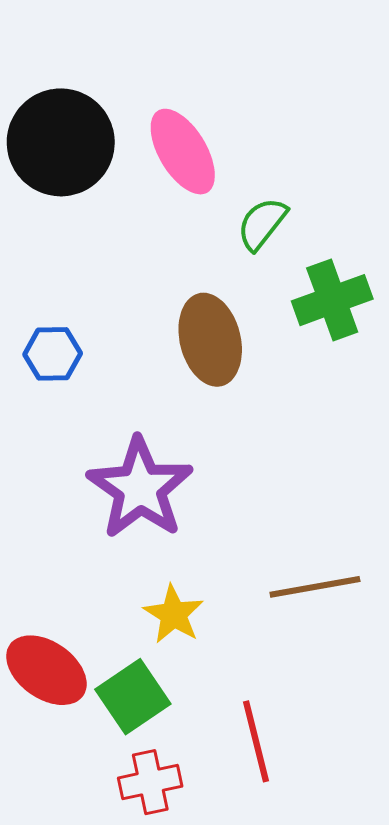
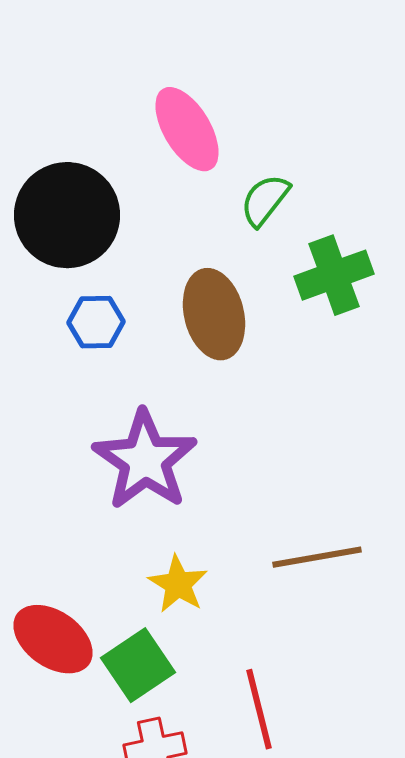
black circle: (61, 142) -> (67, 215), moved
blue hexagon: (53, 354) -> (96, 322), moved

